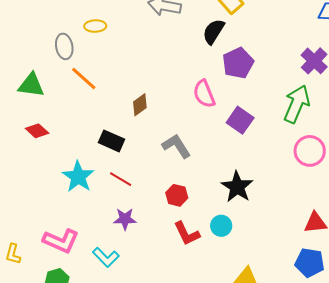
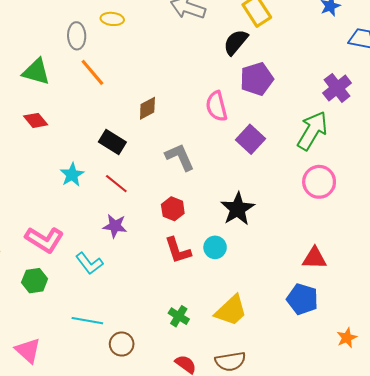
cyan star: (78, 177) -> (72, 175), size x0.7

